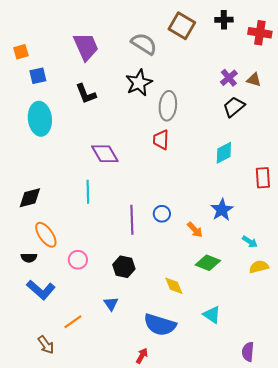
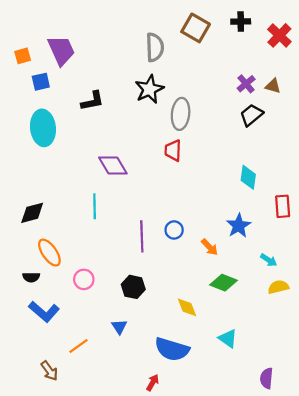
red cross: (260, 33) -> (279, 35), turned 35
gray semicircle: (144, 44) -> (155, 47), turned 56
purple trapezoid: (86, 47) -> (61, 51), moved
black L-shape: (86, 94) -> (92, 101), turned -80
cyan diamond: (224, 153) -> (248, 177), moved, turned -55
red rectangle: (263, 178) -> (283, 206), moved

